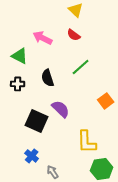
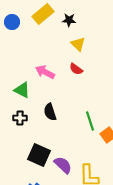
green line: (81, 67) -> (90, 121), moved, turned -66
purple semicircle: (61, 109) -> (63, 165), moved

